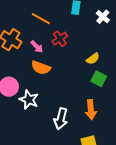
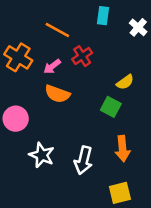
pink arrow: (37, 47) -> (52, 66), turned 96
green square: (99, 79) -> (111, 107), moved
white star: (29, 100) -> (42, 155), moved

